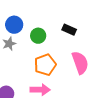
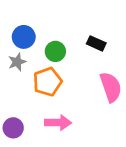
orange pentagon: (45, 65) -> (47, 82), moved

